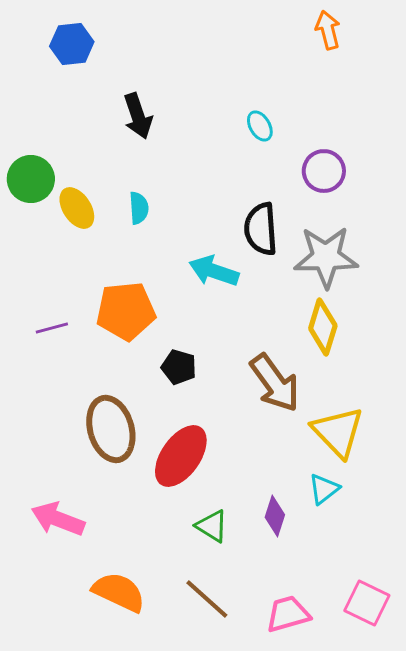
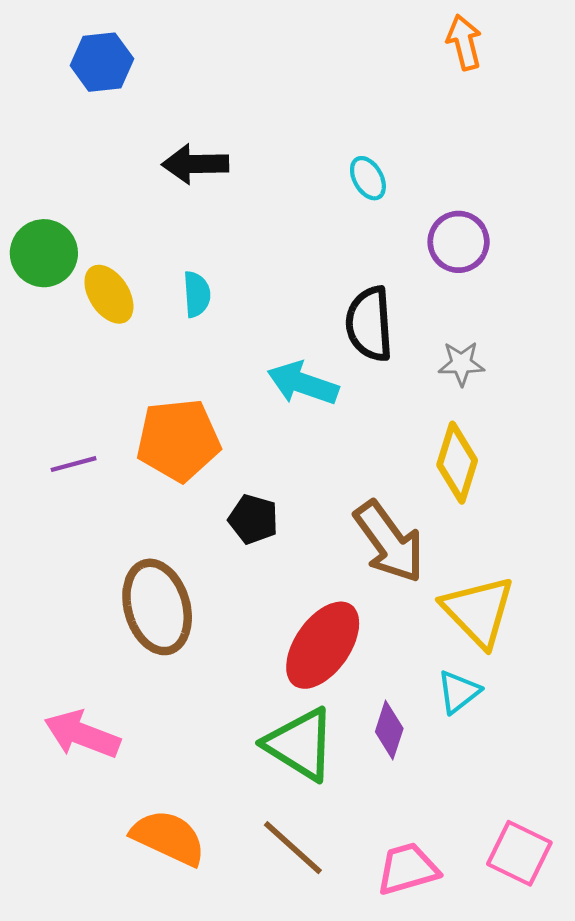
black arrow: (138, 116) -> (195, 164), turned 108
gray star: (326, 257) -> (461, 364), size x0.5
red ellipse: (181, 456) -> (323, 645), moved
green triangle: (212, 526) -> (300, 744), size x1.6

